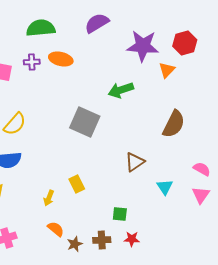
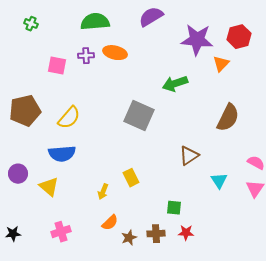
orange semicircle: (56, 229) -> (110, 223), turned 96

